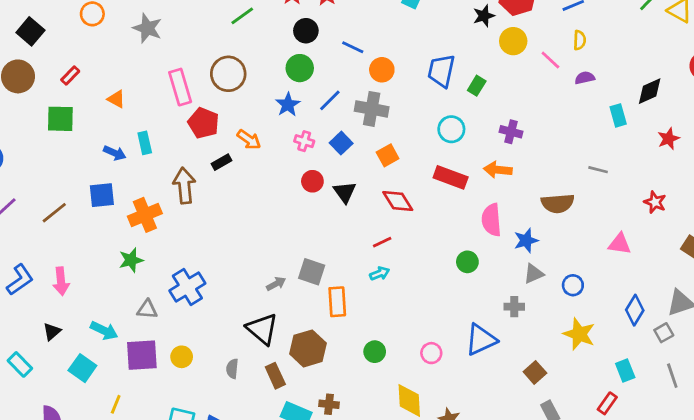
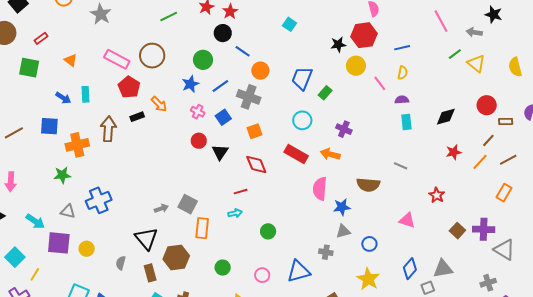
black circle: (306, 31) -> (223, 33), moved
pink rectangle: (180, 87) -> (117, 59), turned -55
cyan rectangle: (618, 115) -> (406, 122), moved
green circle: (467, 262) -> (268, 231), moved
cyan square: (82, 368) -> (15, 257), moved

